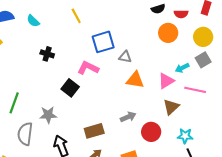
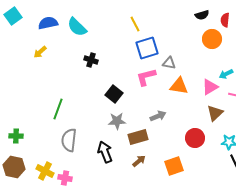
red semicircle: (181, 14) -> (225, 20), turned 96
yellow line: (76, 16) -> (135, 24), moved
cyan semicircle: (33, 21) -> (77, 27), size x1.5
pink L-shape: (88, 68) -> (146, 77), moved, turned -40
gray star: (48, 115) -> (117, 121), moved
gray arrow: (128, 117) -> (158, 116), moved

